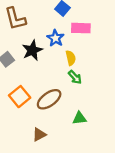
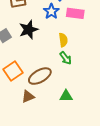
blue star: (55, 38) -> (51, 11), moved
brown triangle: (39, 135) -> (28, 97), moved

